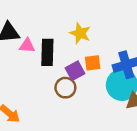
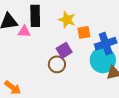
black rectangle: (47, 52) -> (35, 16), moved
orange square: (93, 63) -> (84, 32), moved

